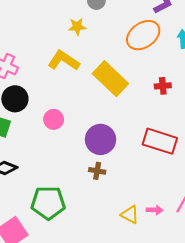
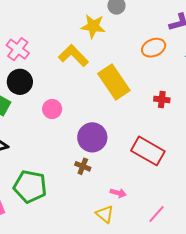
yellow star: (77, 27) -> (93, 26), size x1.4
orange ellipse: (143, 35) -> (154, 48), size x0.7
pink arrow: (155, 210) -> (118, 193), moved

